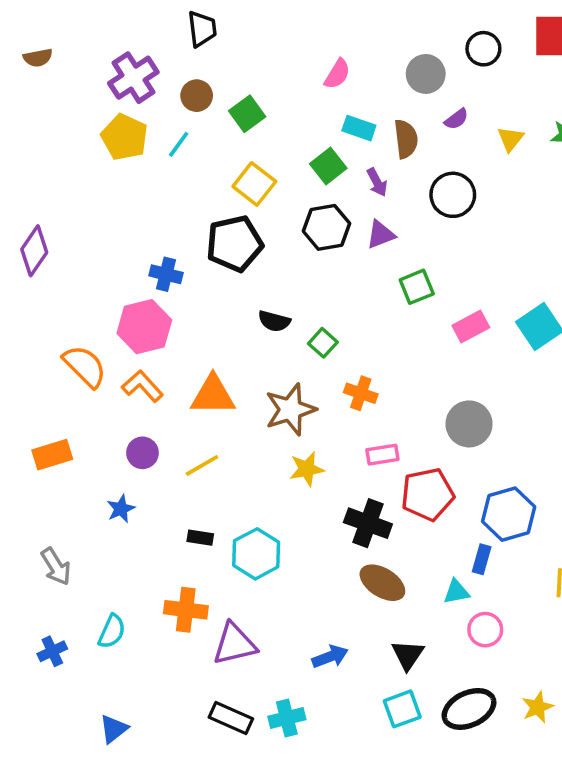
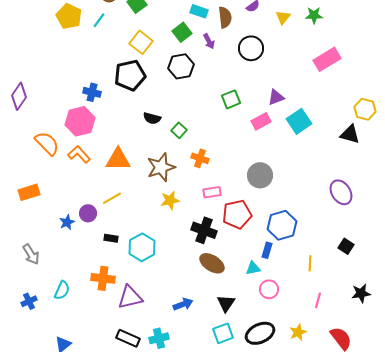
purple triangle: (381, 235) -> (276, 97), moved
purple diamond: (34, 251) -> (19, 96), moved
purple circle: (142, 453) -> (88, 213), moved

